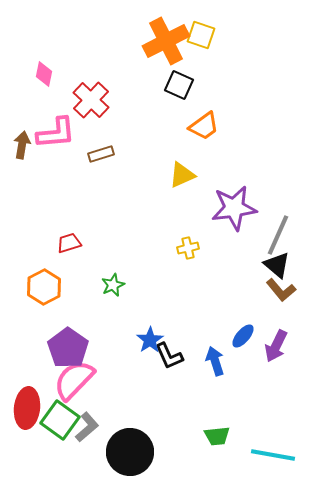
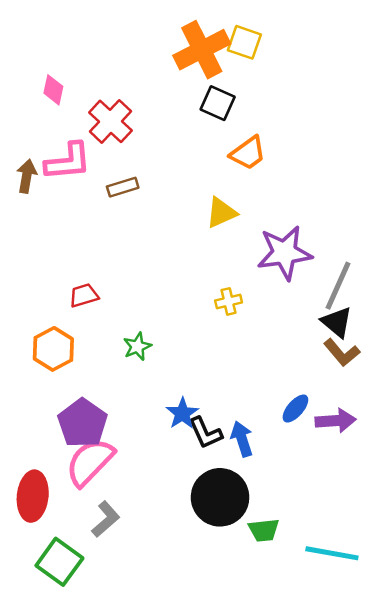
purple arrow: (276, 346) -> (336, 421), turned -120
blue arrow: (215, 361) -> (242, 439), moved
green square: (60, 420) -> (59, 562), moved
black circle: (130, 452) -> (220, 497), moved

